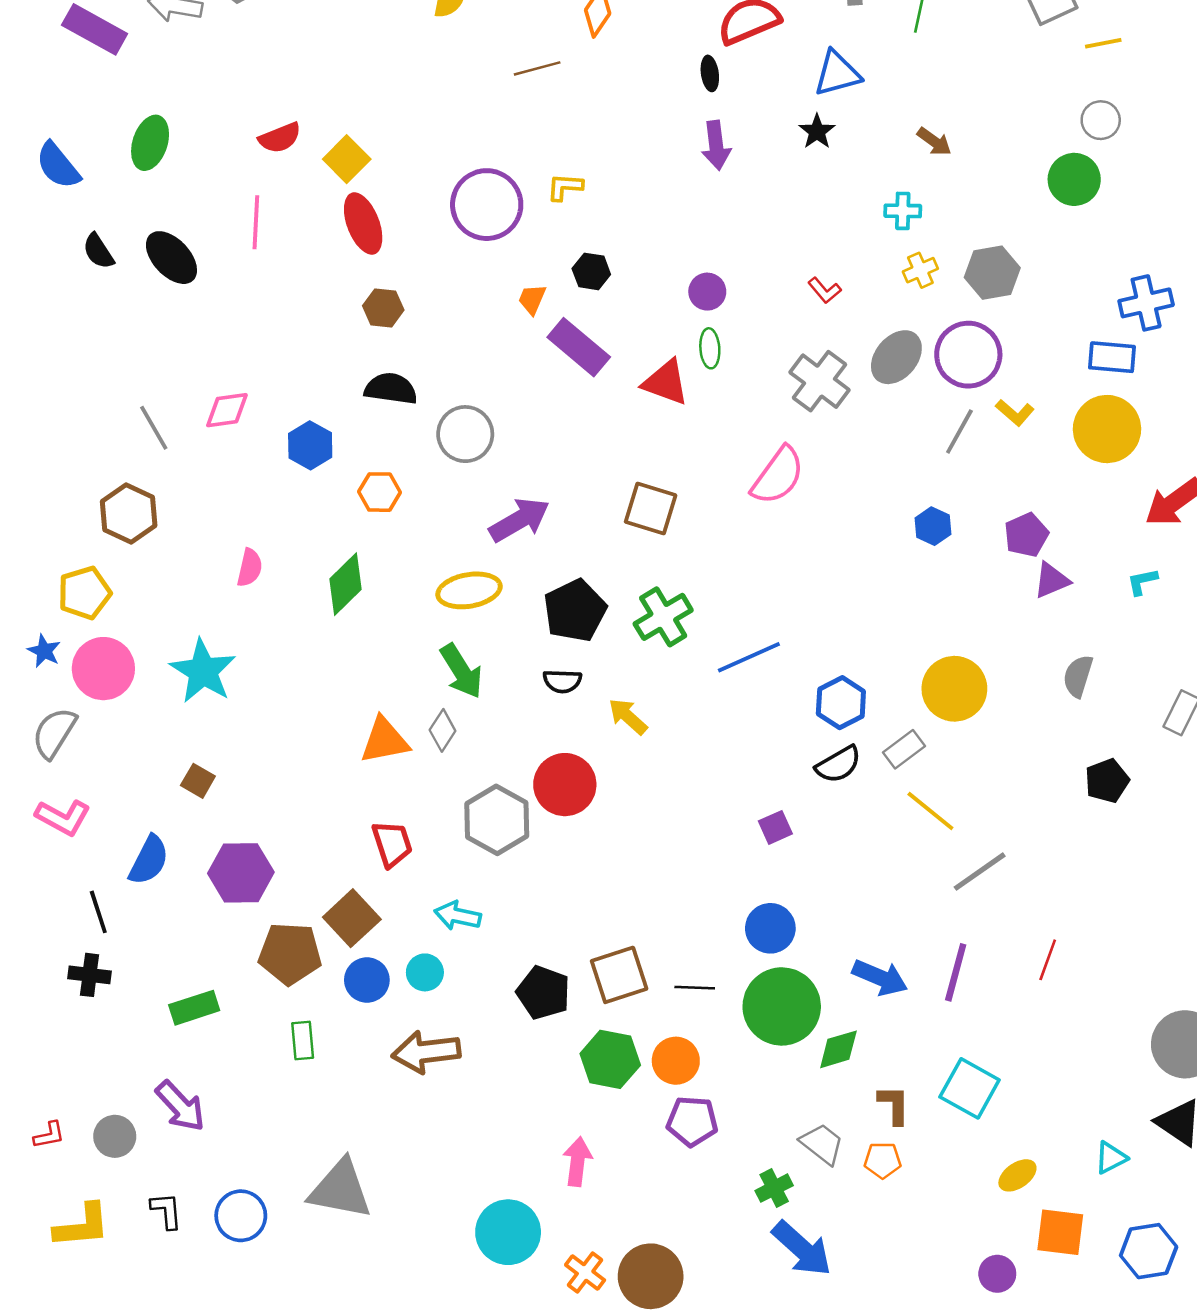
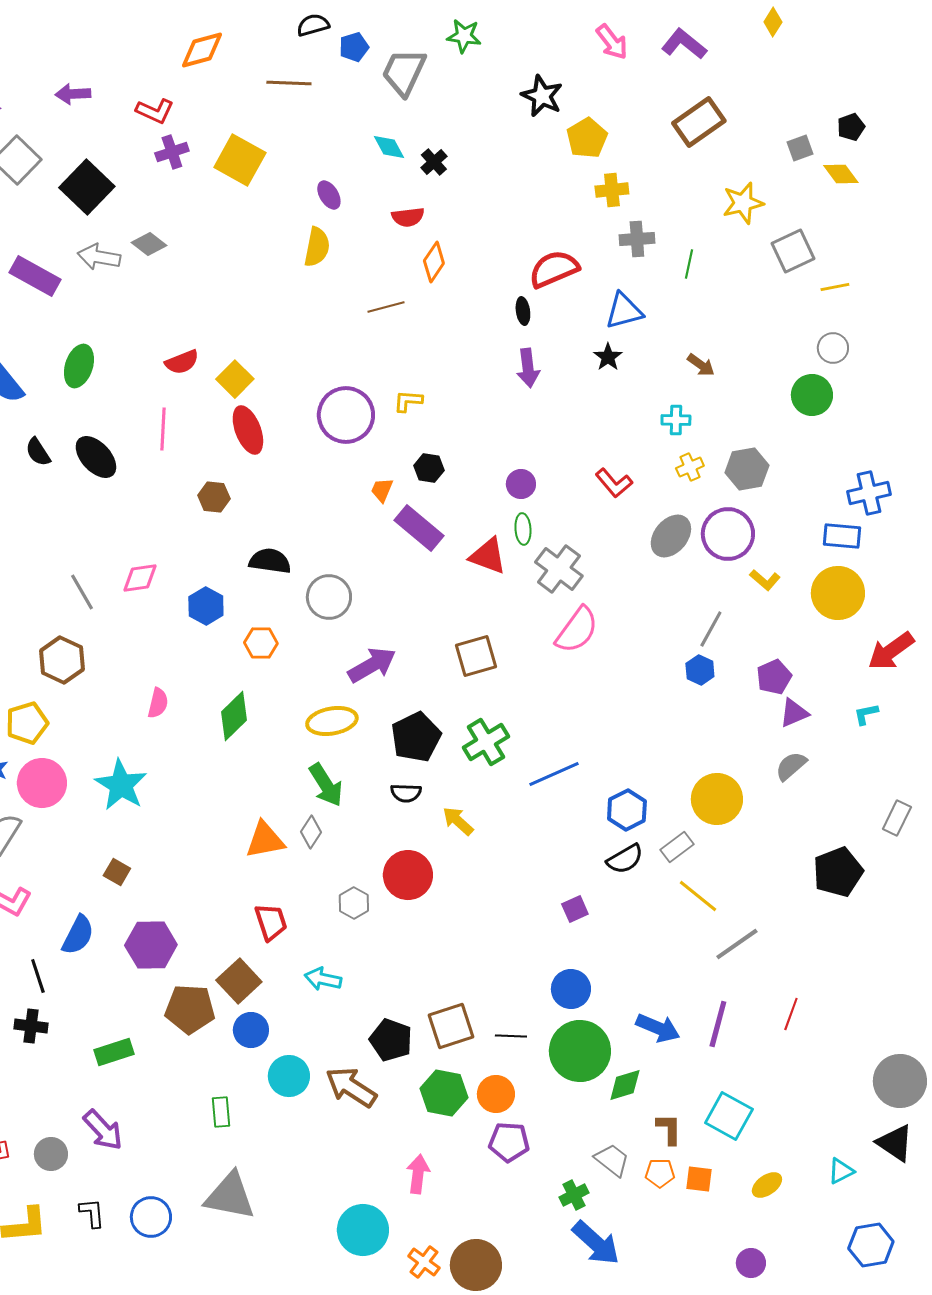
red L-shape: (825, 290) -> (614, 483), size x1.4
brown hexagon: (383, 308) -> (214, 497), moved
gray cross: (820, 381) -> (559, 569), moved
gray line: (959, 432) -> (711, 629), moved
brown square: (651, 508) -> (476, 656), turned -33
gray semicircle: (1078, 676) -> (791, 766), moved, turned 32
black pentagon: (1107, 781) -> (838, 872), size x1.4
gray hexagon: (497, 820) -> (354, 903), size x0.6
cyan circle: (425, 972) -> (289, 1076), moved, size x1.4
green rectangle: (303, 1041) -> (221, 1112), moved
brown arrow: (426, 1052) -> (351, 1087), moved, turned 40
orange square: (1060, 1232) -> (699, 1179), moved, size x0.7

